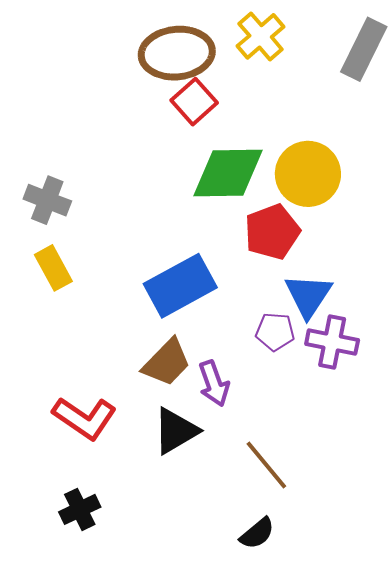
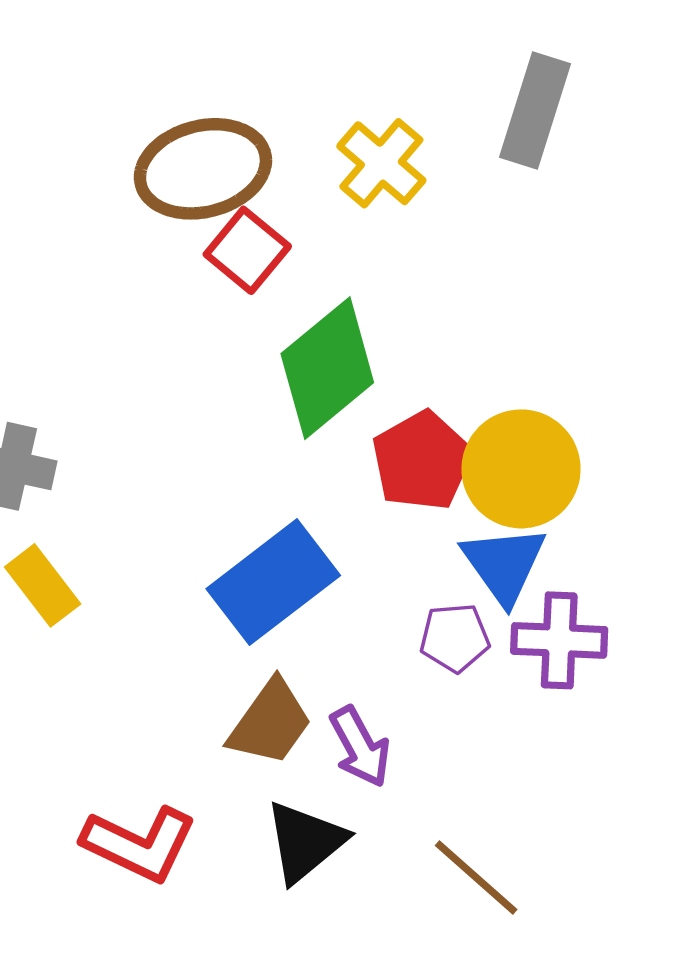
yellow cross: (261, 36) -> (381, 163), moved
green diamond: (228, 173) -> (327, 368), turned -30
yellow circle: (308, 174) -> (521, 469), moved

